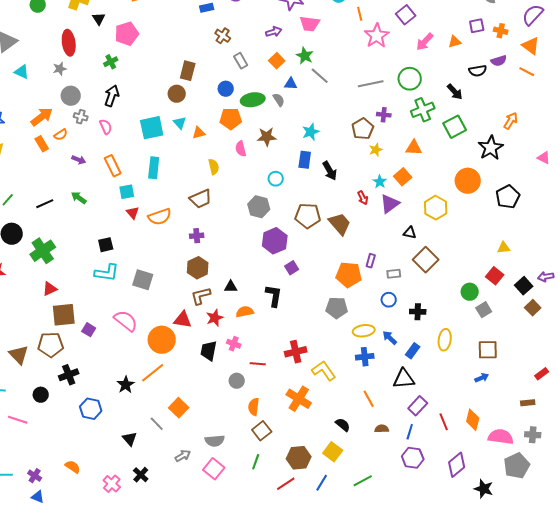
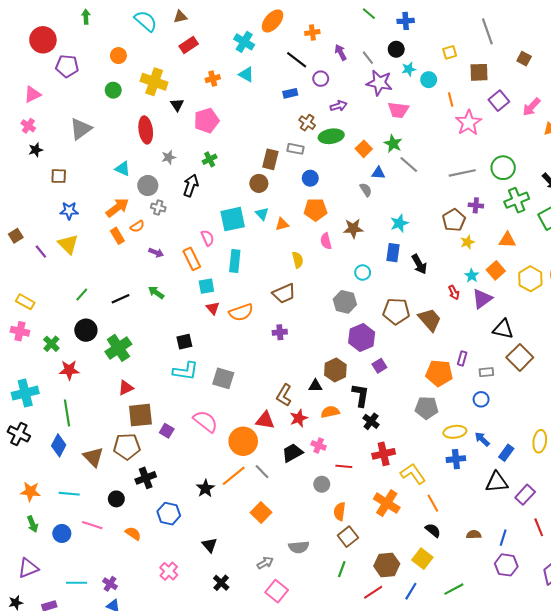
purple arrow: (274, 32) -> (339, 106), moved
pink arrow: (425, 42) -> (531, 107), moved
gray rectangle: (241, 61) -> (296, 149), moved, turned -49
green cross: (111, 62) -> (210, 159), moved
gray star: (60, 69) -> (169, 157), moved
cyan triangle: (22, 72) -> (123, 169), moved
green ellipse: (253, 100) -> (331, 136), moved
pink semicircle: (106, 127) -> (208, 238), moved
yellow hexagon: (436, 208) -> (530, 279), moved
black triangle: (410, 233) -> (503, 329), size x1.5
brown hexagon: (198, 268) -> (335, 370), moved
brown L-shape: (201, 296) -> (284, 395), turned -45
black cross: (418, 312) -> (371, 421), moved, turned 35
black trapezoid: (209, 351) -> (292, 453), turned 50
orange line: (369, 399) -> (433, 503), moved
purple rectangle: (418, 406) -> (525, 495), moved
gray line: (157, 424) -> (262, 472), moved
orange semicircle: (73, 467) -> (133, 533), moved
pink square: (214, 469) -> (277, 591), moved
pink cross: (112, 484) -> (169, 571), moved

